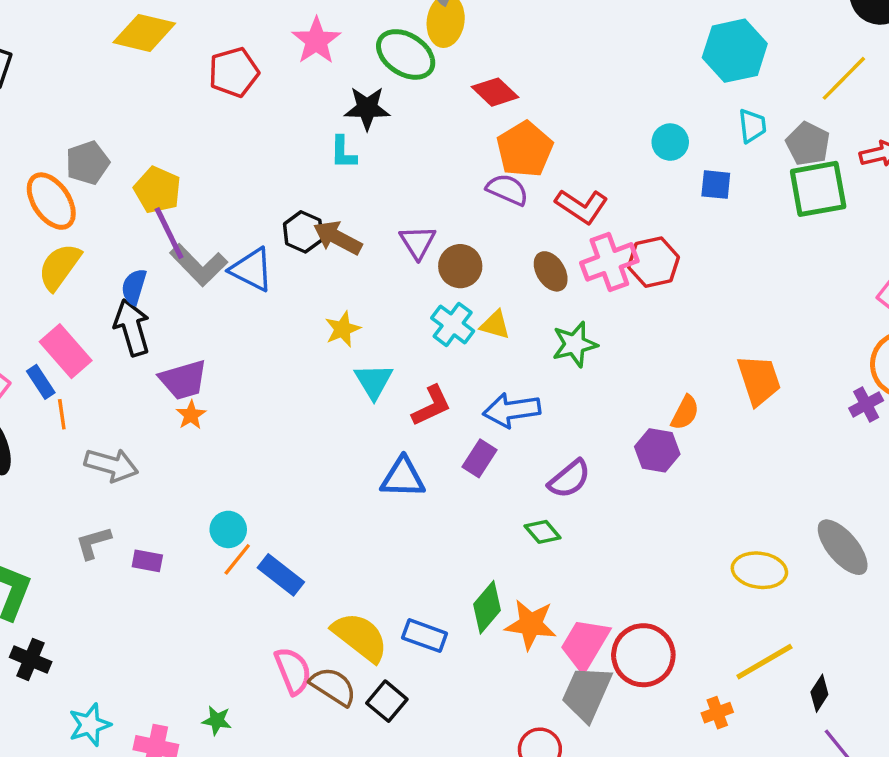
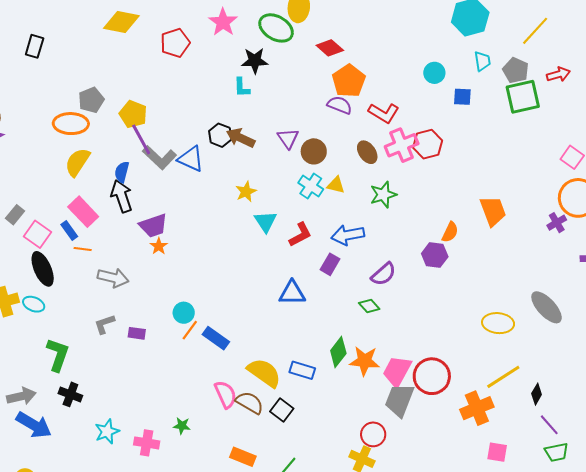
orange ellipse: (51, 201) -> (71, 124), turned -52
orange line: (62, 414) -> (83, 249), turned -72
blue triangle: (403, 478) -> (292, 293), moved
orange cross: (717, 713) -> (477, 408), size x1.8

